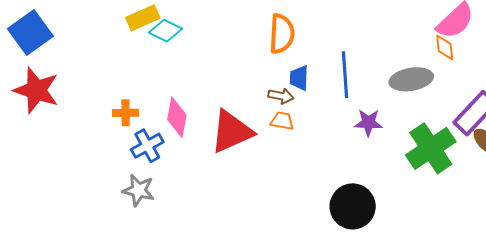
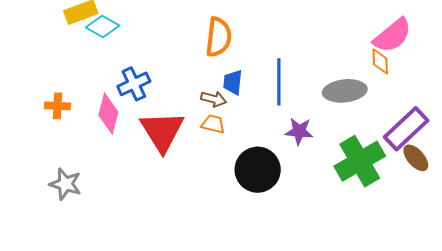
red triangle: (232, 131) -> (162, 131), turned -42
blue cross: (147, 146) -> (134, 84), moved
black circle: (353, 206) -> (258, 170), moved

